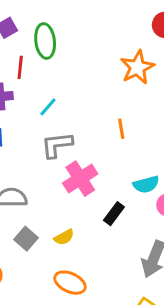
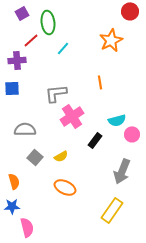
red line: (20, 67) -> (31, 40), turned 42
cyan line: (48, 107) -> (63, 48), moved

